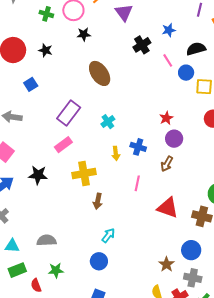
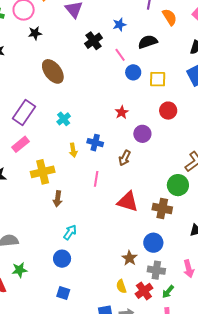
blue circle: (186, 73) -> (133, 72), moved
purple circle: (174, 139) -> (142, 134), moved

